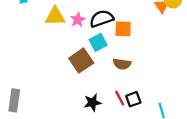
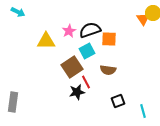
yellow triangle: (55, 16) -> (46, 41), moved
red line: (120, 98) -> (86, 82), moved
black star: (92, 103) -> (77, 92), moved

